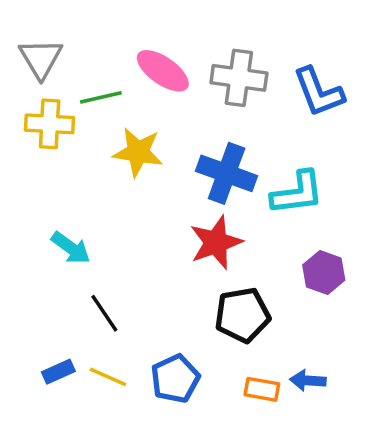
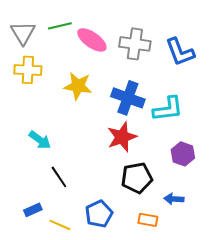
green line: (101, 97) -> (60, 26), moved
yellow line: (108, 377) -> (60, 225), moved
blue arrow: (308, 380) -> (174, 199), moved

